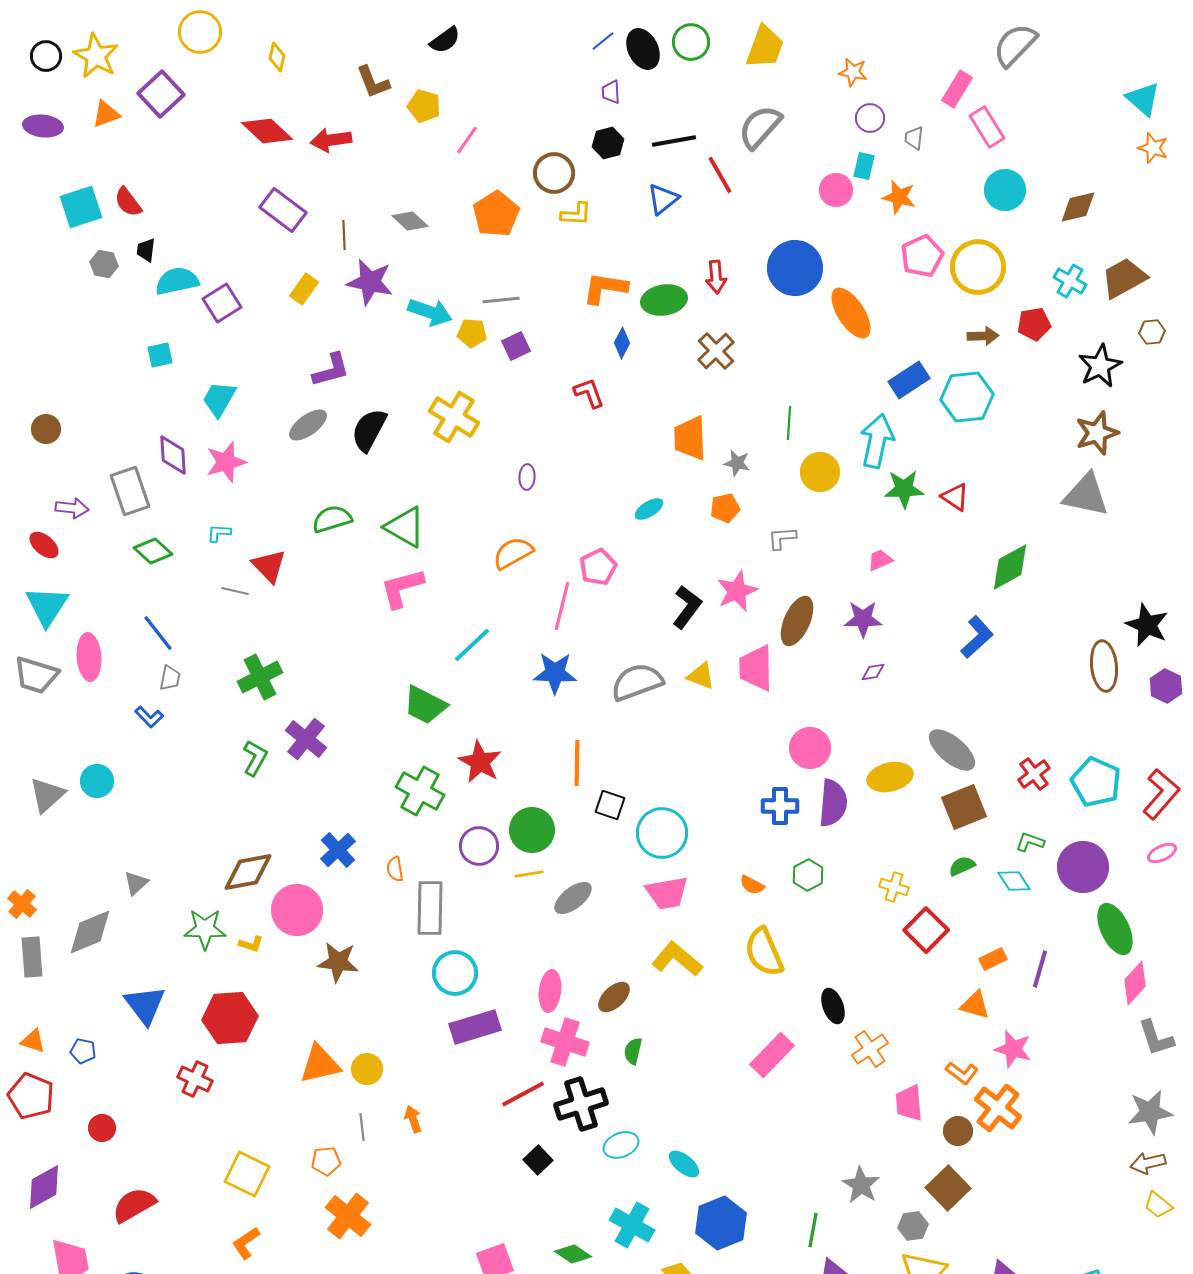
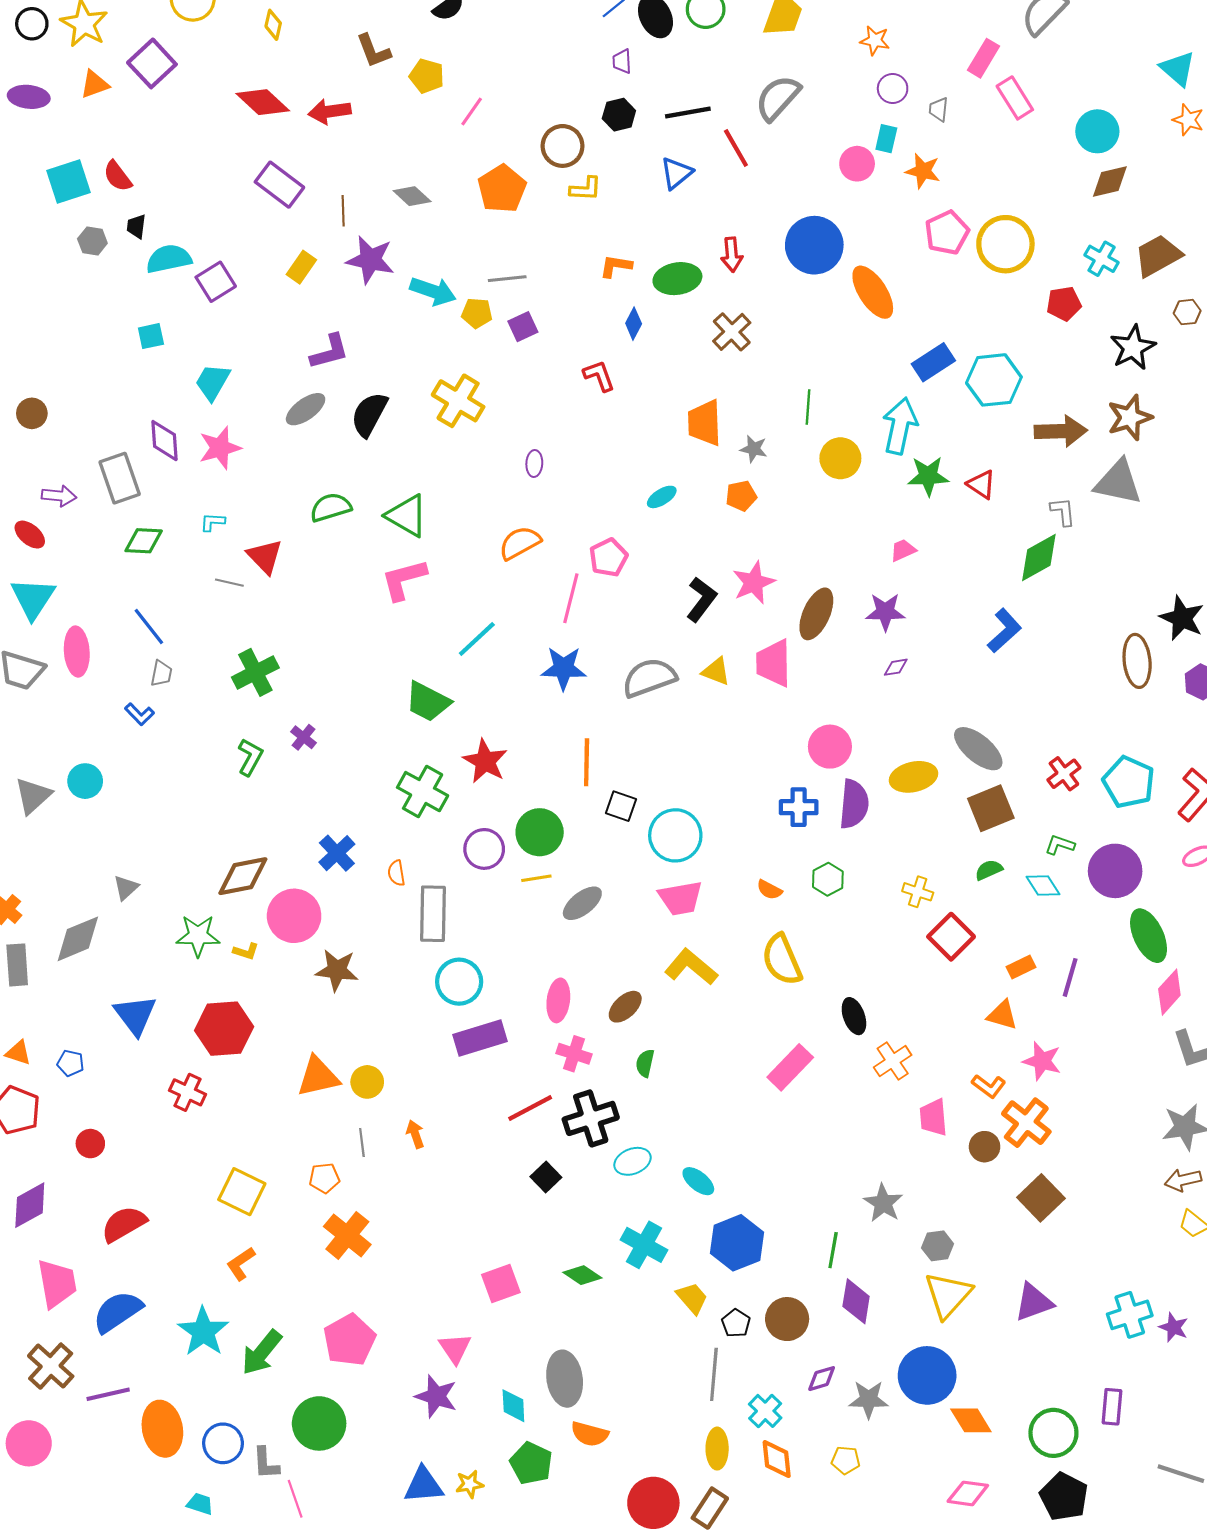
cyan circle: (1005, 190) -> (1097, 131), moved
orange L-shape: (605, 288) -> (616, 266), size x0.7
brown arrow: (983, 336) -> (1061, 431), moved, size x1.6
gray L-shape: (782, 538) -> (1063, 512), moved, turned 88
green diamond: (153, 551) -> (144, 541), turned -39
purple cross: (306, 739) -> (303, 737), size x0.6
pink cross: (565, 1042) -> (574, 1054), size x0.7
brown square: (948, 1188) -> (1041, 1198), moved

